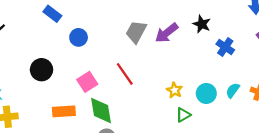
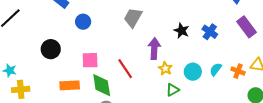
black star: (202, 24) -> (182, 31), moved
purple arrow: (167, 33) -> (154, 49), moved, turned 130
red line: (125, 74) -> (125, 69), moved
pink square: (87, 82) -> (90, 60), turned 30

